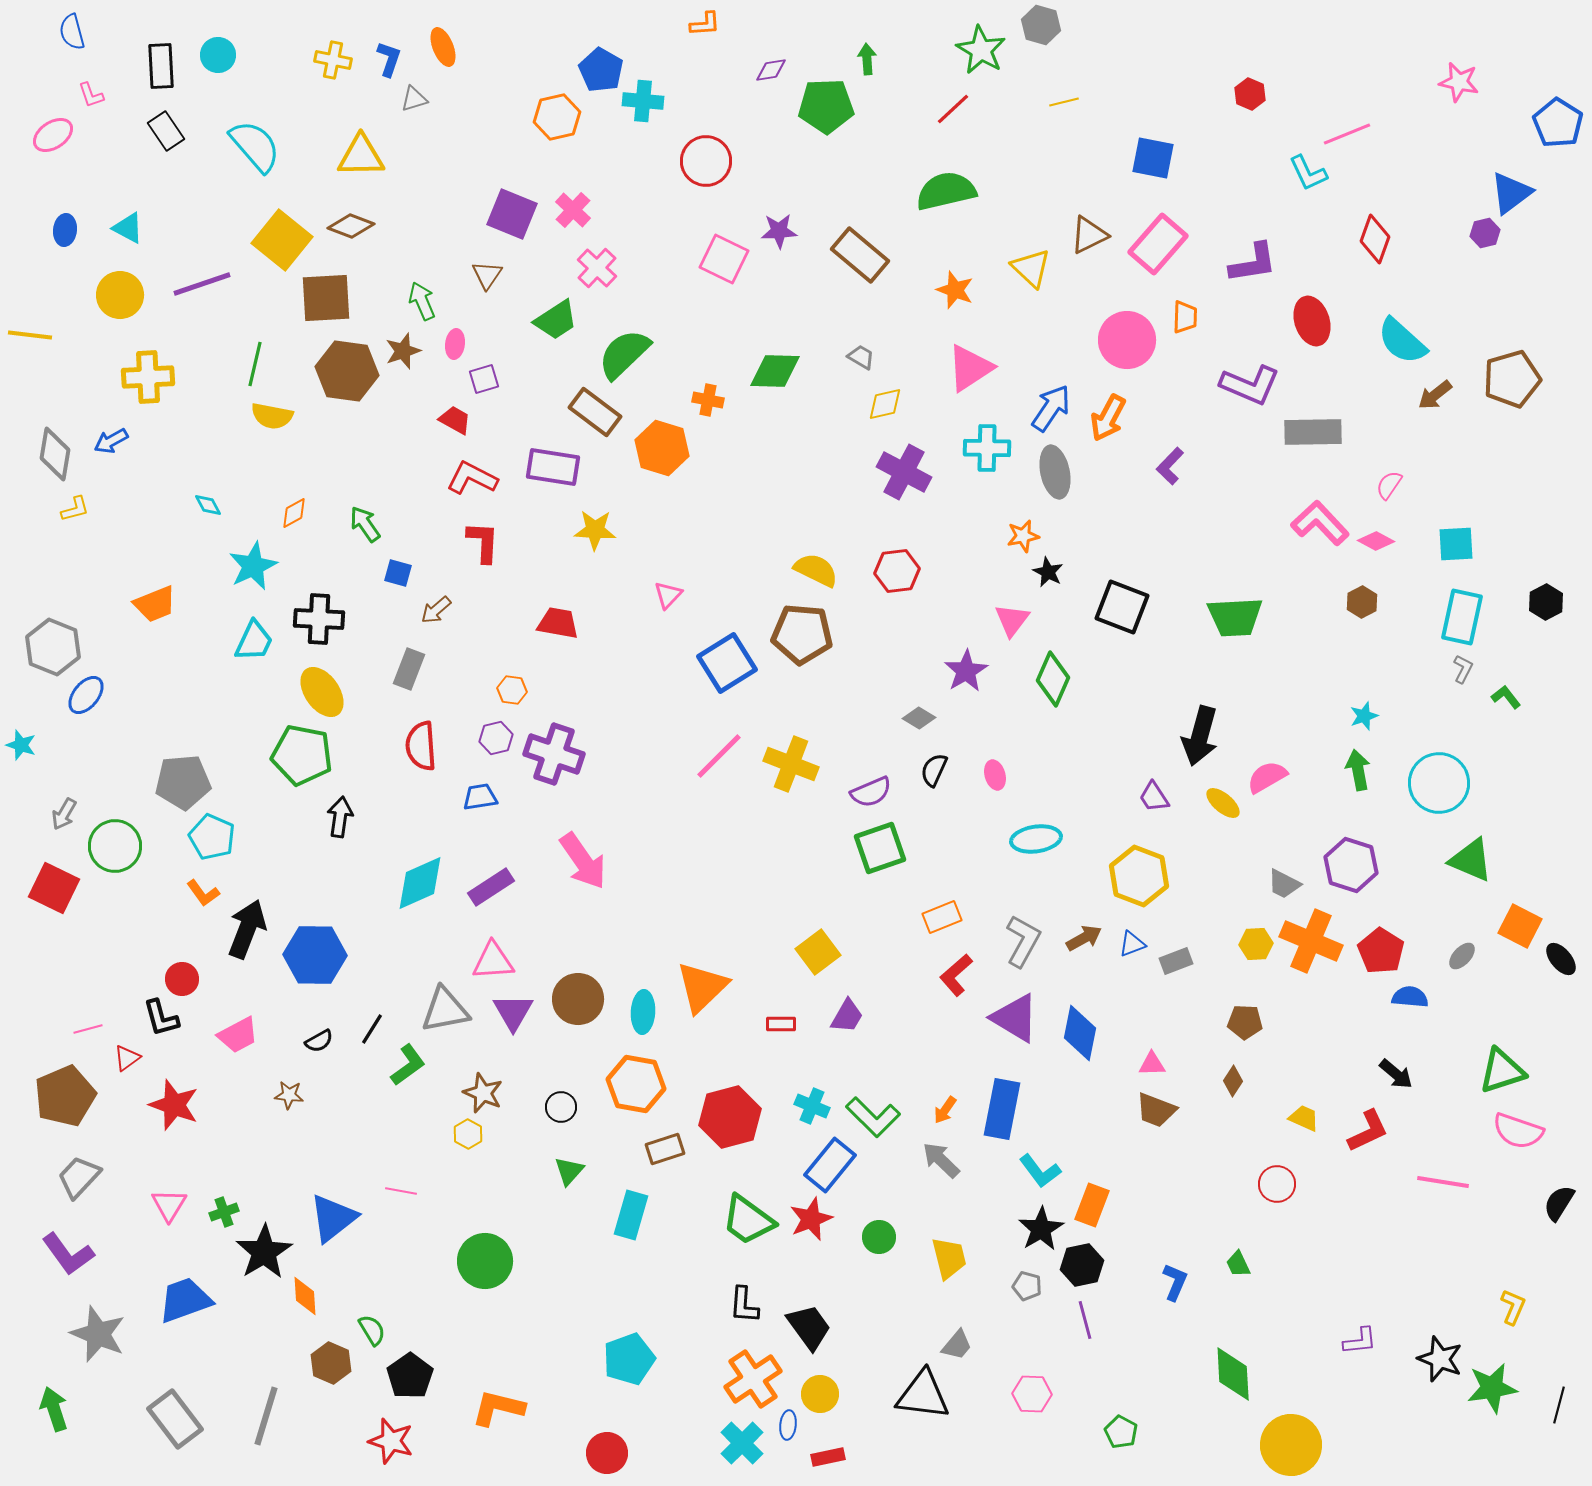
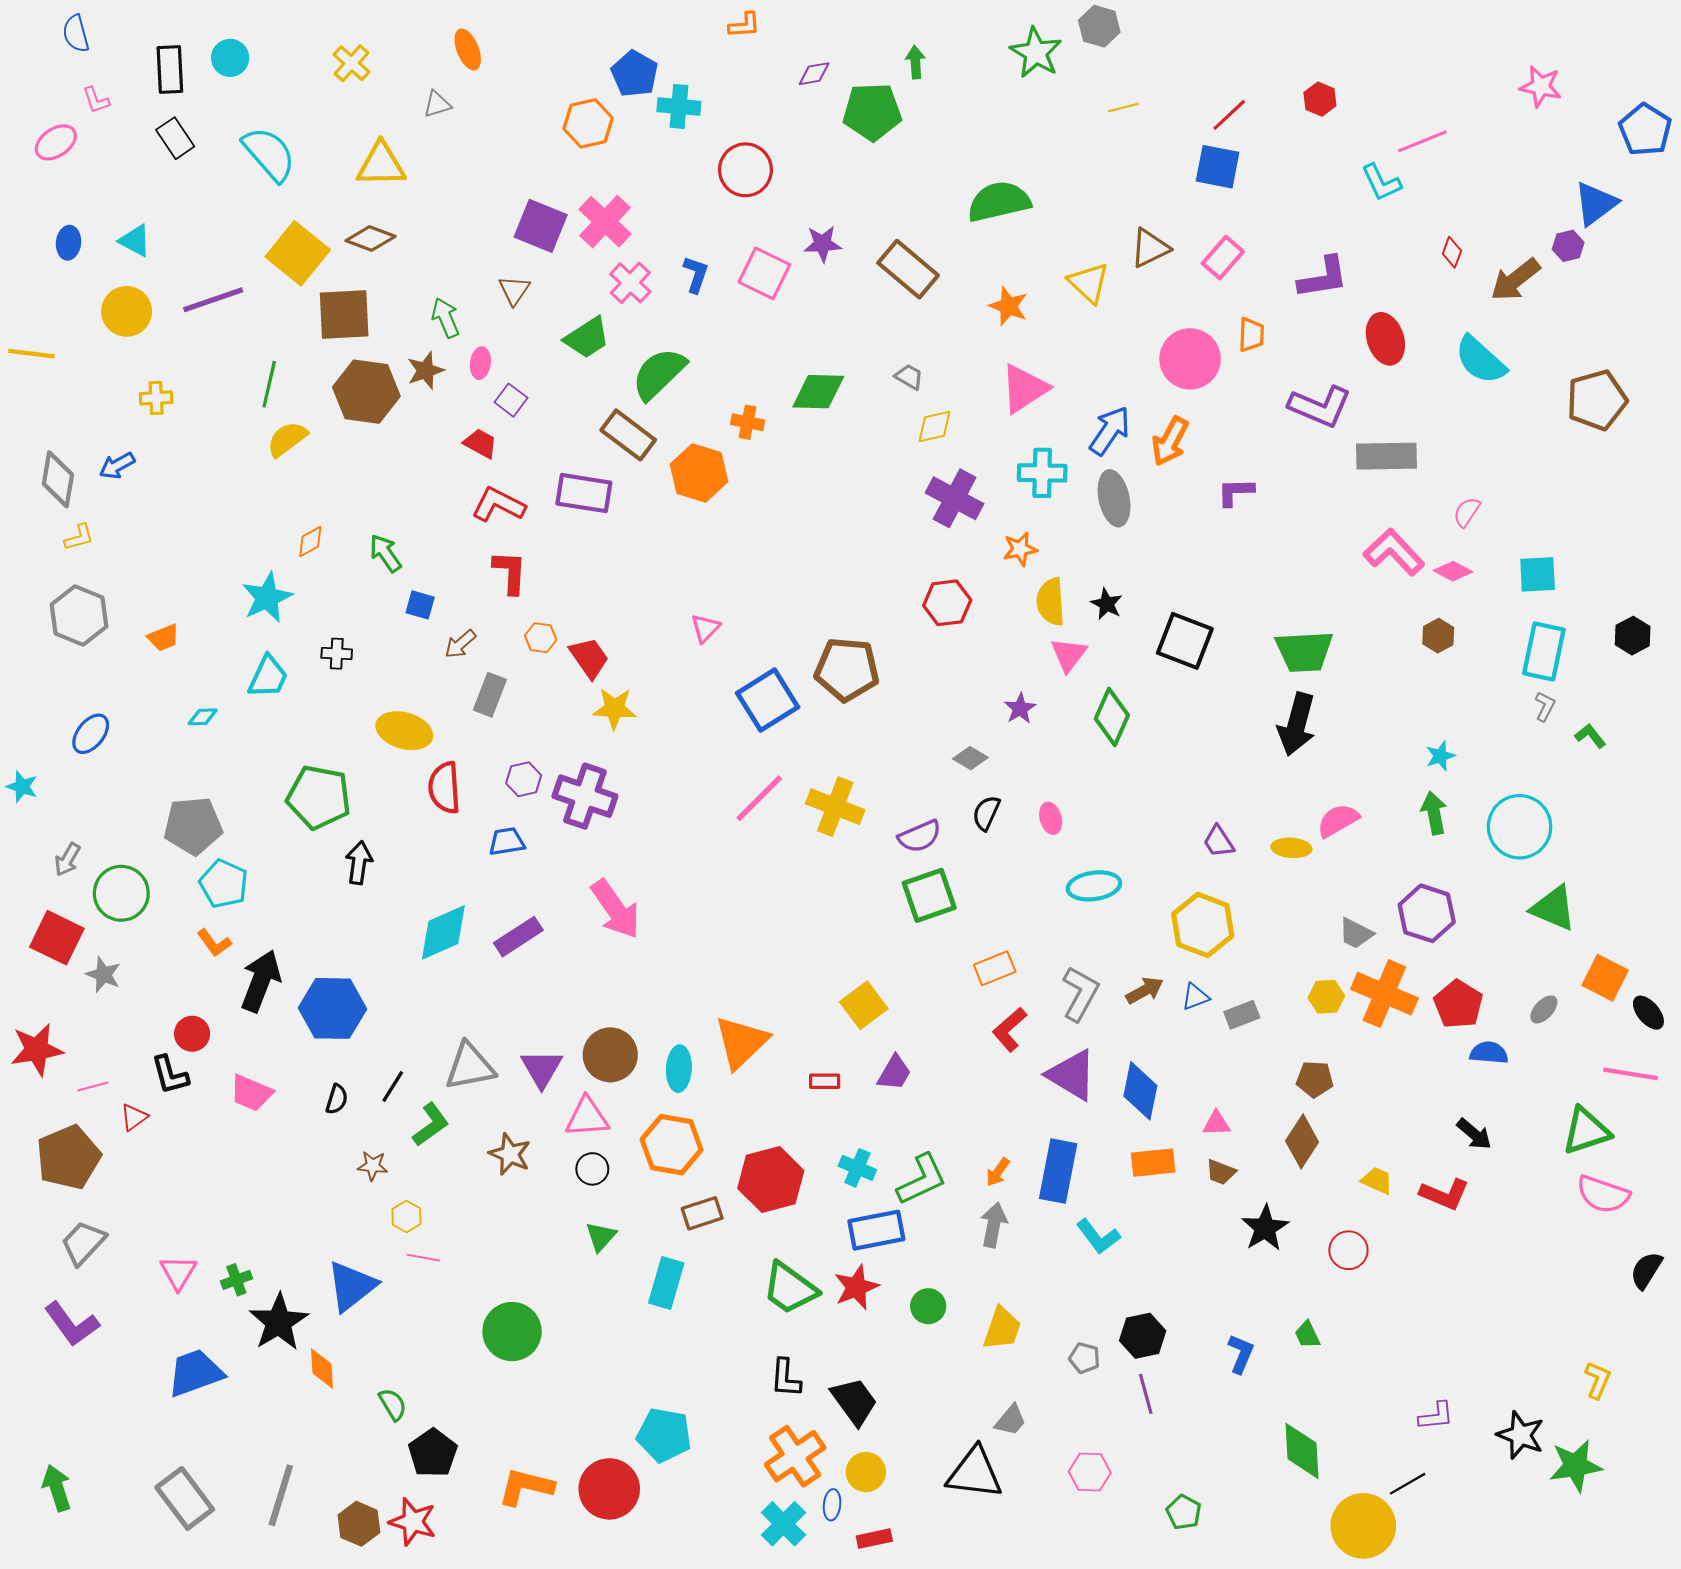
blue L-shape: (389, 59) -> (696, 274), moved
yellow cross: (333, 60) -> (352, 63), turned 30
red line: (953, 109) -> (1229, 115), moved
pink cross: (573, 210) -> (605, 222), size x1.4
red diamond: (1375, 239) -> (1452, 252), size x0.6
pink rectangle: (1158, 244) -> (1223, 258), size x0.7
yellow cross: (148, 377) -> (156, 398), size x0.6
purple square: (484, 379) -> (511, 400), turned -36
brown arrow: (1435, 395) -> (1515, 280), moved, size x1.4
yellow semicircle: (272, 416) -> (287, 439), turned 132
purple L-shape: (1170, 466) -> (1235, 492), turned 45
cyan diamond: (208, 505) -> (203, 717), moved, turned -64
yellow star: (595, 530) -> (614, 708), moved
orange star: (1023, 536) -> (1020, 549), moved
yellow semicircle: (816, 570) -> (1051, 602), moved, turned -120
orange trapezoid: (155, 604) -> (164, 638), size x0.7
black cross: (319, 619) -> (337, 654), size x0.6
red trapezoid: (558, 623) -> (589, 658), turned 45
gray hexagon: (53, 647) -> (79, 616), moved
gray rectangle: (409, 669) -> (490, 695), moved
purple star: (966, 671) -> (1020, 708), size x0.7
orange hexagon: (512, 690) -> (541, 638), moved
yellow ellipse: (322, 692) -> (404, 731), moved, turned -39
black arrow: (1200, 736) -> (1297, 724), moved
yellow ellipse: (1223, 803) -> (1291, 848), turned -36
pink triangle: (493, 961) -> (587, 1117), moved
pink trapezoid: (238, 1035) -> (251, 1093), turned 51
black semicircle: (319, 1041) -> (337, 1099), turned -44
brown diamond: (1233, 1081) -> (1302, 1141), size x1.6
brown star: (289, 1095) -> (373, 1166), moved
red star: (174, 1105) -> (37, 1050), moved, turned -30
brown trapezoid: (1156, 1110) -> (1221, 1172), size x0.7
green L-shape: (873, 1117) -> (922, 1179), turned -70
red L-shape: (1368, 1131) -> (1445, 1194), turned 48
yellow hexagon: (468, 1134) -> (406, 1216), moved
gray arrow: (941, 1160) -> (994, 1225), turned 57
blue rectangle: (830, 1165) -> (876, 1230), turned 40
pink line: (1443, 1182) -> (1630, 1074), moved
orange rectangle: (1092, 1205) -> (1153, 1163), moved, turned 63
black star: (1041, 1229) -> (1265, 1228), moved
yellow trapezoid: (949, 1258) -> (1002, 1328), turned 33
gray star: (98, 1334) -> (103, 975), moved, size x0.6
cyan pentagon: (629, 1359) -> (664, 1435), turned 30
brown hexagon: (331, 1363) -> (359, 1524), moved
black line: (1559, 1405) -> (1408, 1484), moved, turned 45
red circle: (607, 1453) -> (609, 1489), moved, size x1.4

